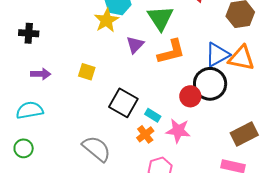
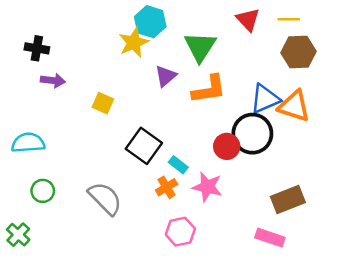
purple arrow: (41, 74) -> (53, 81), moved
green circle: (24, 148) -> (43, 191), moved

